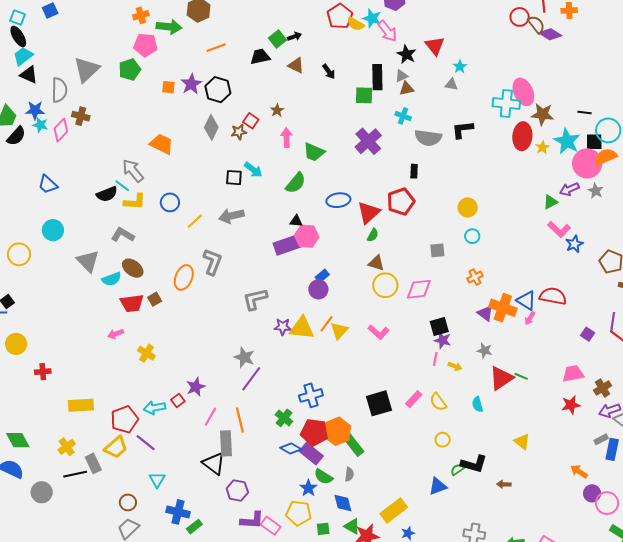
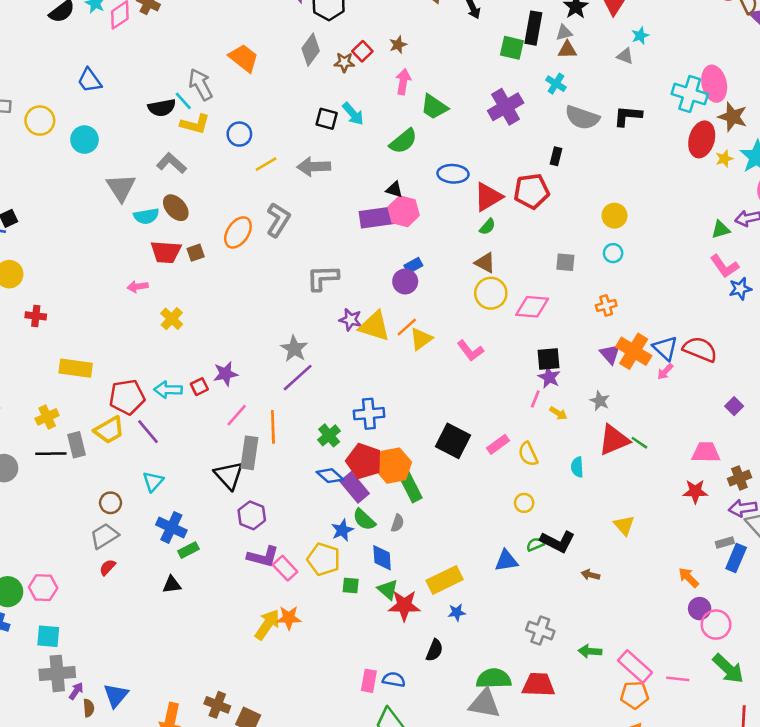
yellow circle: (19, 254) -> (40, 121), moved
black square: (379, 403) -> (453, 441), turned 32

